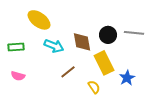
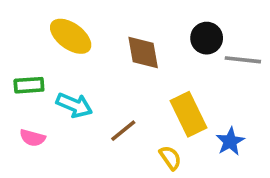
black circle: (108, 35) -> (207, 38), moved
brown diamond: (82, 42) -> (143, 53), moved
cyan arrow: (54, 46) -> (74, 105), moved

